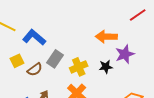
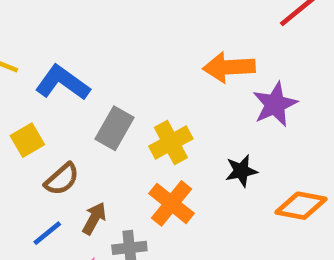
black star: (106, 67) -> (241, 171), moved
brown semicircle: (35, 69) -> (62, 179), moved

